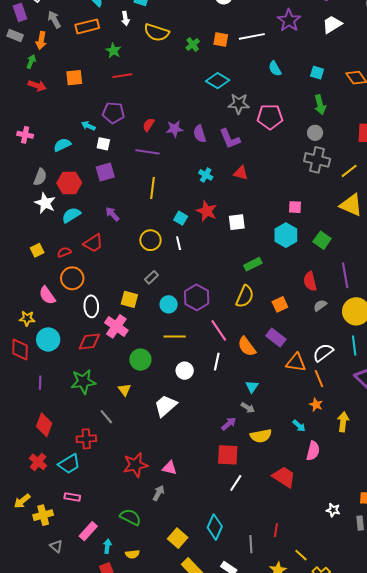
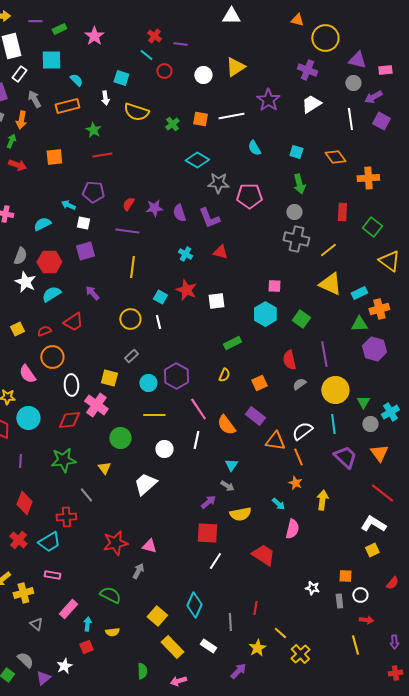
yellow semicircle: (245, 296) -> (224, 375), size x0.6

